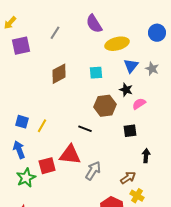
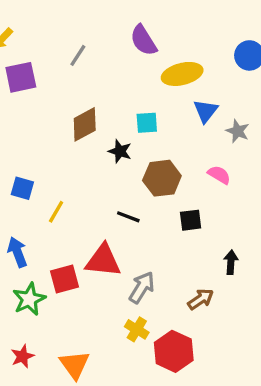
gray star: (152, 69) -> (238, 131), moved
black star: (126, 90) -> (120, 151), moved
pink semicircle: (139, 104) -> (219, 175), turned 64
blue square: (22, 122) -> (22, 188), moved
black square: (130, 131) -> (191, 220), moved
yellow cross: (137, 196) -> (137, 329), moved

